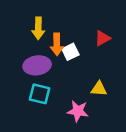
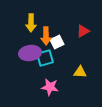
cyan square: (40, 94) -> (45, 58), moved, turned -30
pink star: (78, 111) -> (50, 87), moved

